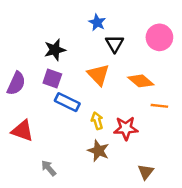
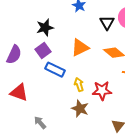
black triangle: (115, 44) -> (107, 23), moved
orange triangle: (98, 75) -> (80, 48), turned 48
purple square: (52, 78) -> (43, 51), turned 35

